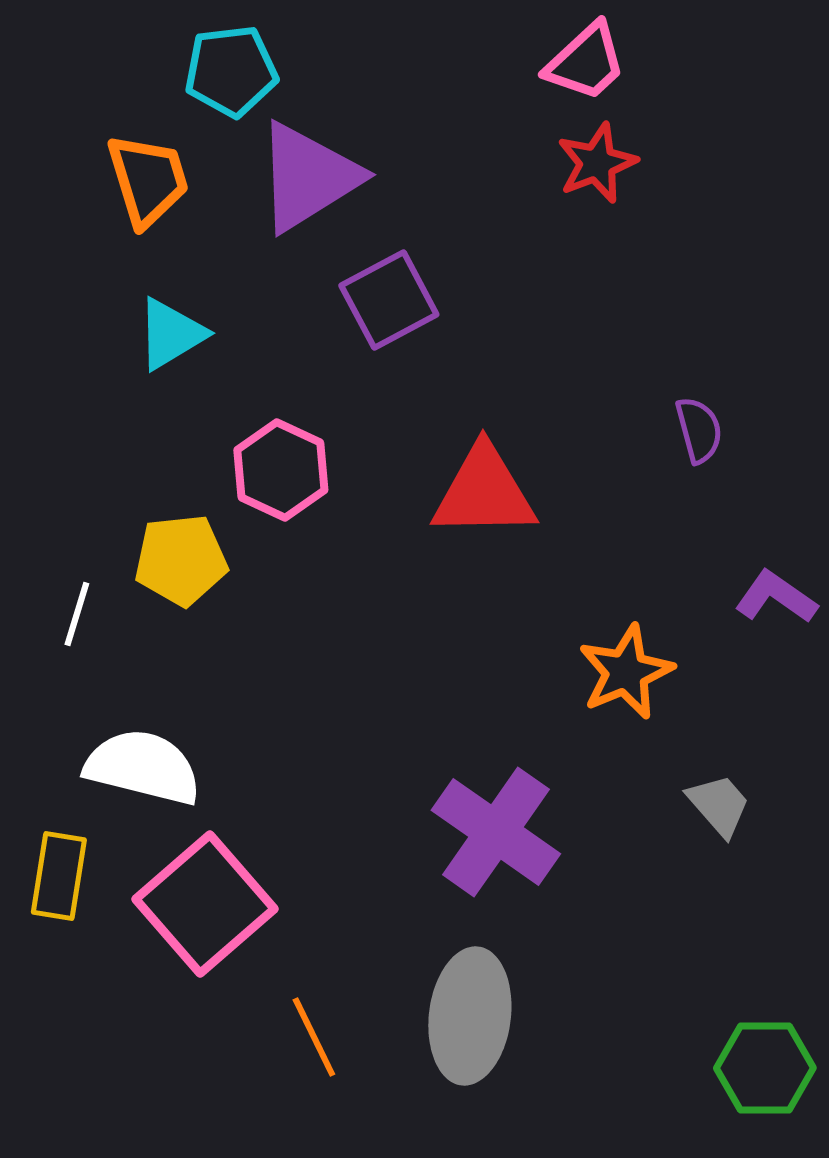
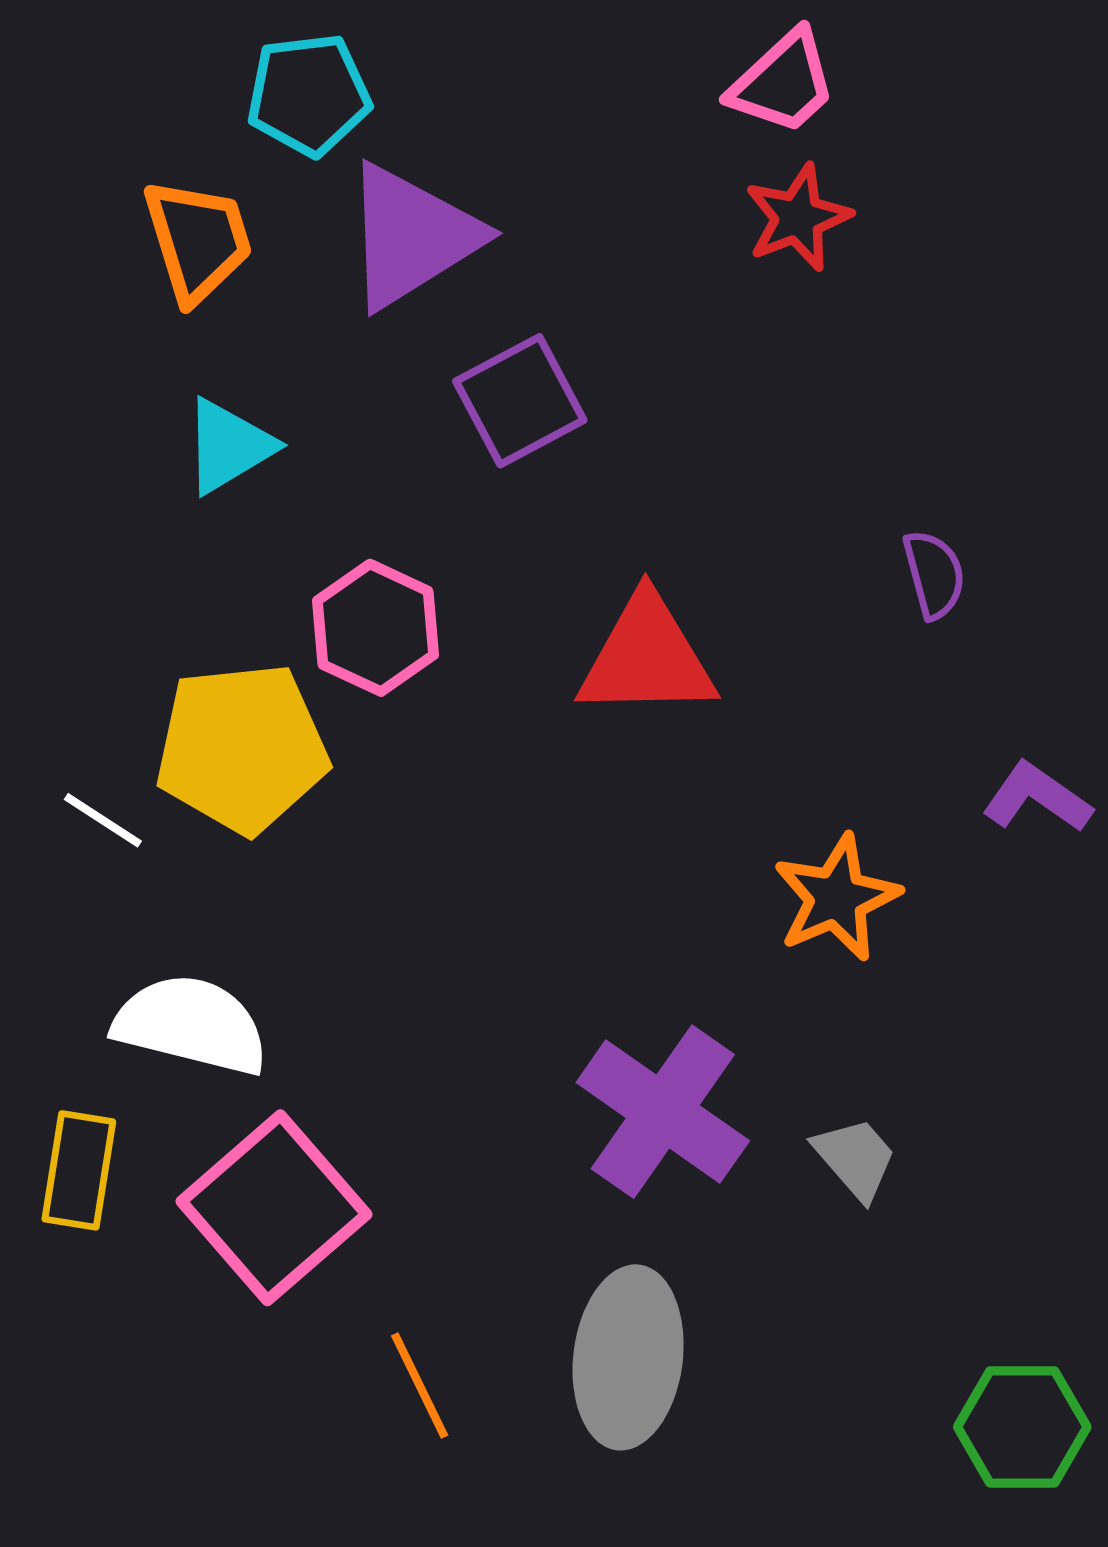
yellow pentagon: (181, 560) -> (242, 748), size x1.4
white line: (77, 614) -> (103, 820), turned -74
gray trapezoid: (719, 805) -> (855, 1158), moved

